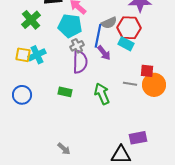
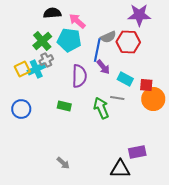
green cross: (31, 20) -> (42, 41), moved
cyan rectangle: (126, 44) -> (125, 79), moved
gray cross: (77, 46) -> (46, 60), moved
yellow square: (23, 55) -> (22, 69), turned -35
gray line: (130, 84) -> (117, 98), moved

